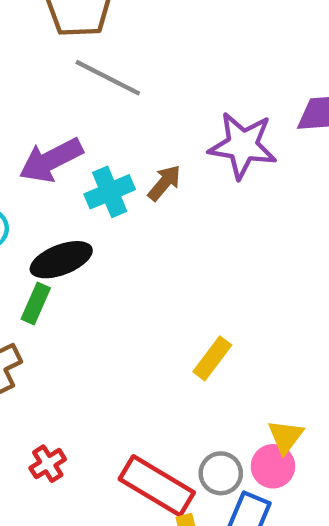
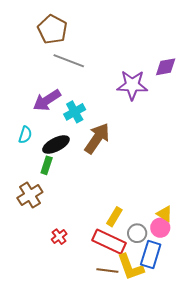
brown arrow: (164, 183) -> (97, 138), moved, size x1.8
yellow rectangle: (212, 358) -> (114, 217), moved
yellow triangle: (286, 437) -> (165, 214), turned -30

